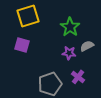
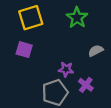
green star: (70, 27) -> (77, 18), moved
purple star: (69, 53) -> (66, 69), moved

